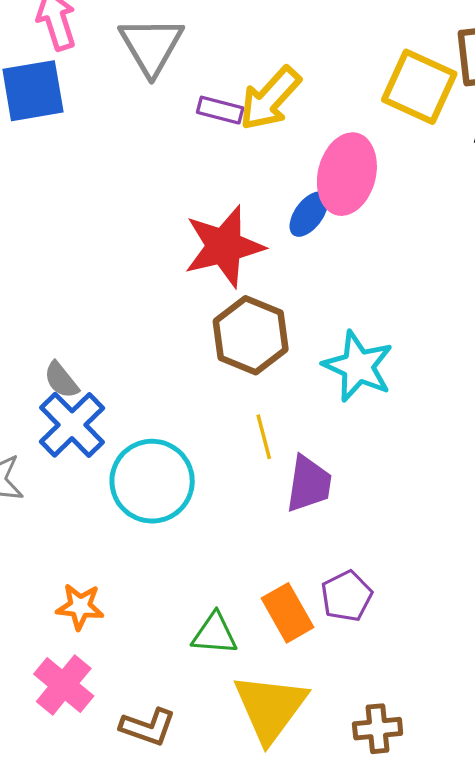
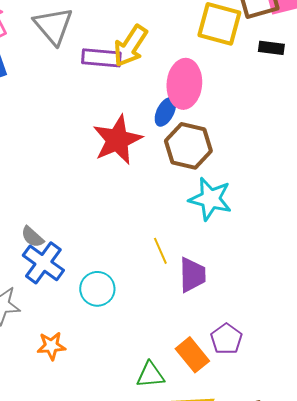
purple rectangle: (220, 110) -> (101, 58), size x1.4
brown hexagon: (251, 335) -> (188, 146), moved
cyan circle: (152, 481) -> (97, 289), size x0.7
orange star: (80, 607) -> (51, 346), moved

